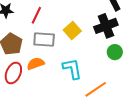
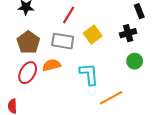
red line: (36, 15) -> (69, 15), moved
black cross: (106, 26) -> (128, 33), size x0.7

